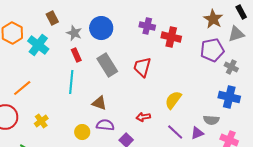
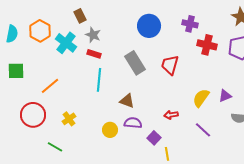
purple cross: (147, 26) -> (190, 24), moved
blue circle: (101, 28) -> (149, 26), moved
gray star: (74, 33) -> (93, 35), moved
red cross: (171, 37) -> (207, 45), moved
red rectangle: (76, 55) -> (94, 54), moved, turned -48
purple triangle: (197, 133) -> (225, 96), moved

